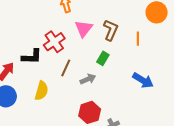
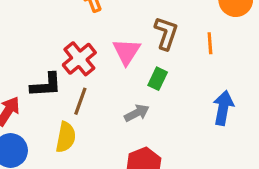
pink triangle: (84, 28) -> (127, 52), moved
brown line: (66, 68) -> (80, 101), moved
blue arrow: (143, 80) -> (223, 108), turned -105

